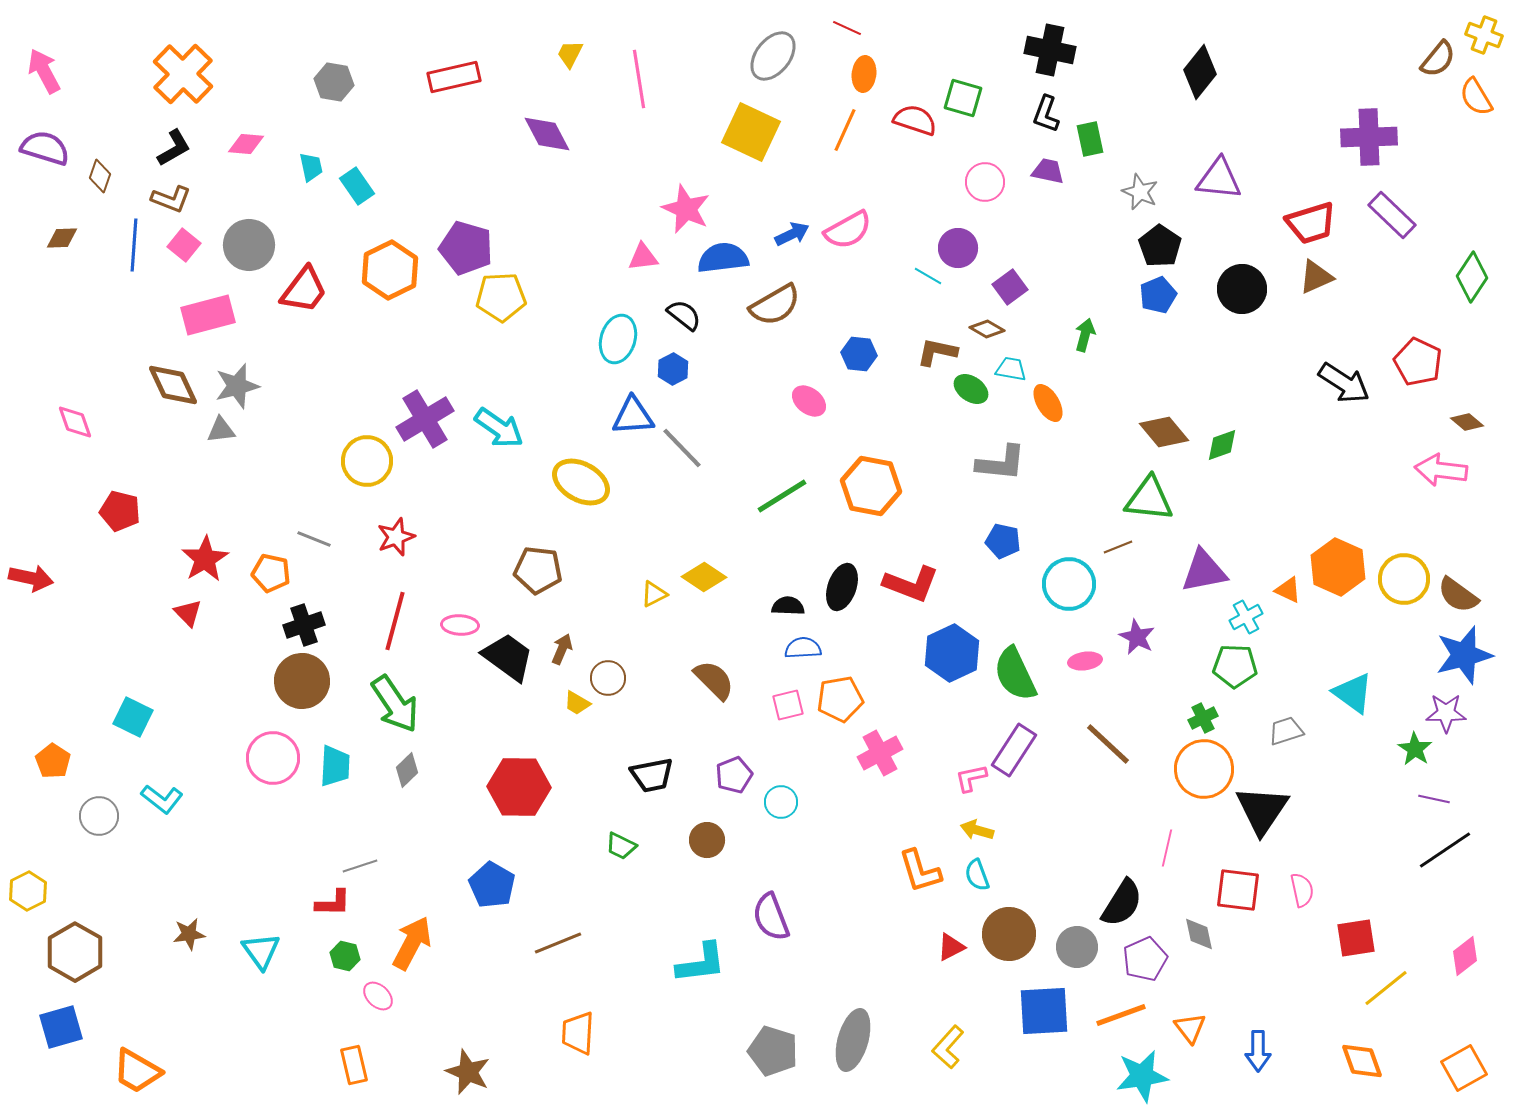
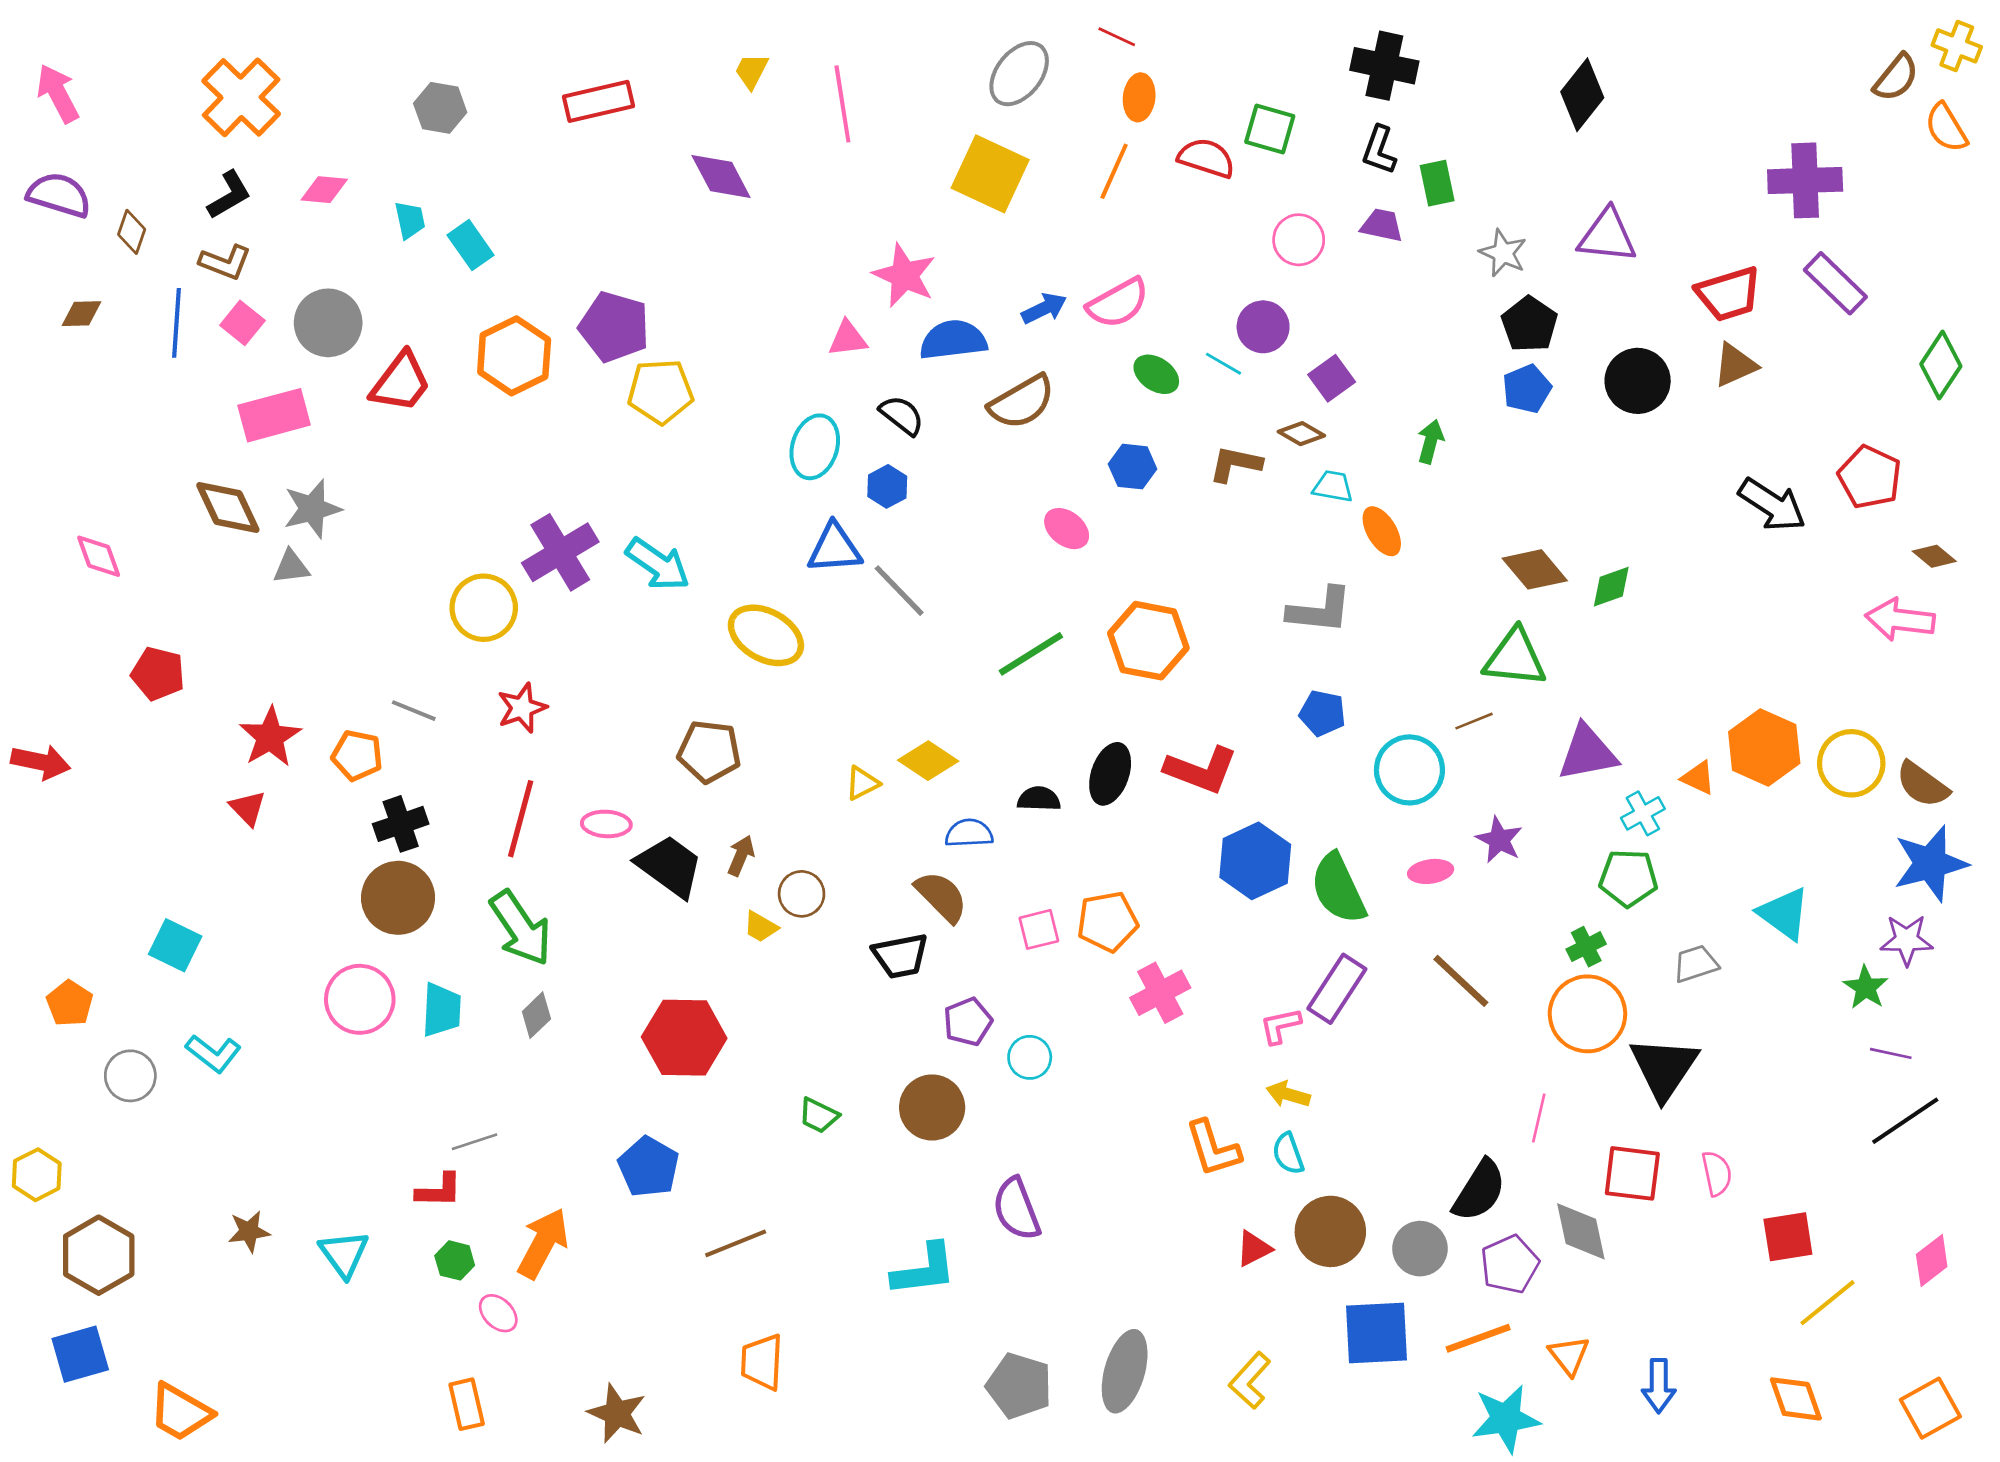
green ellipse: (971, 389) -> (1156, 374), moved
blue semicircle: (803, 648) -> (969, 833), moved
black trapezoid: (652, 775) -> (900, 956), moved
brown circle: (707, 840) -> (932, 1107), size x1.4
gray diamond: (1199, 934) -> (1581, 1231), size x1.4

